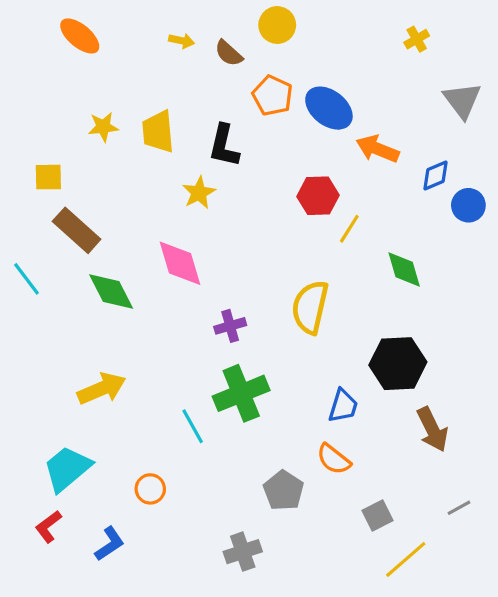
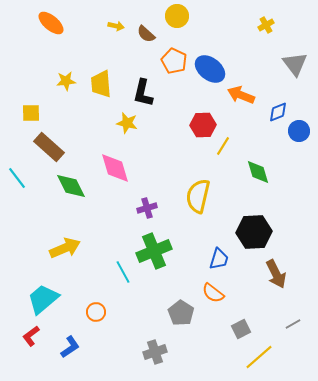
yellow star: (199, 193) -> (127, 123), turned -30

